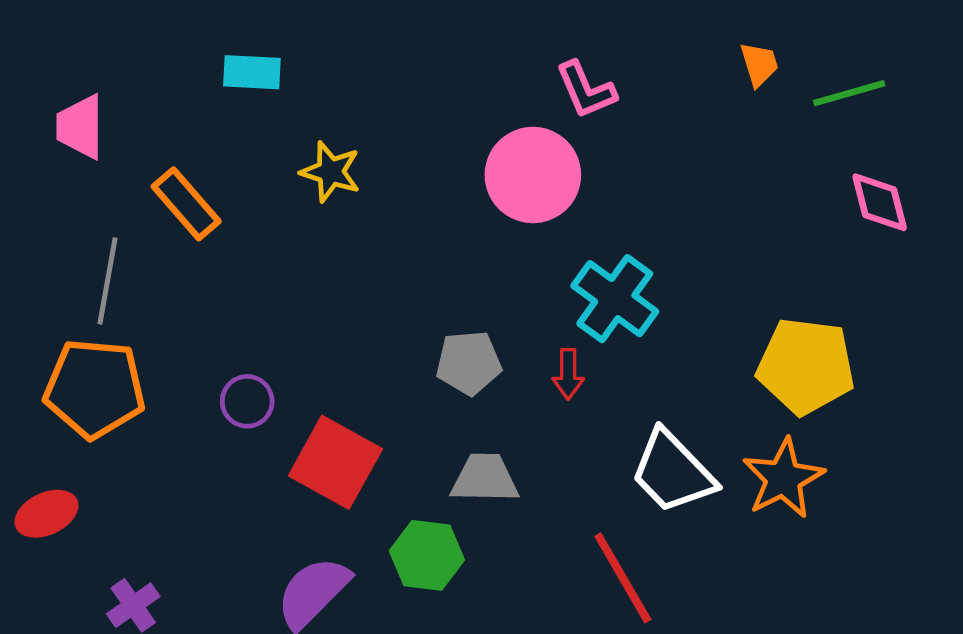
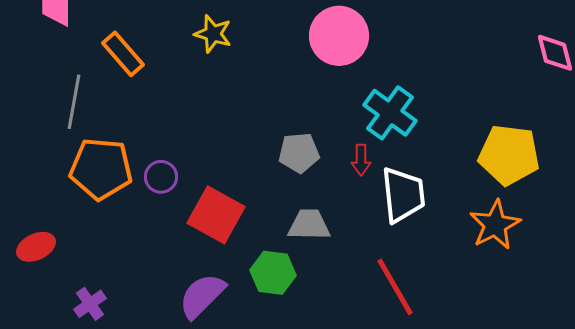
orange pentagon: (95, 388) -> (101, 169), moved
white trapezoid: (673, 472) -> (403, 195), moved, turned -142

